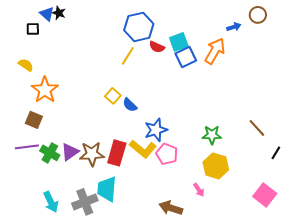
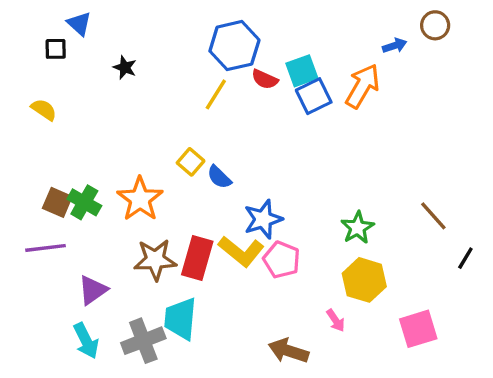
black star: (59, 13) -> (125, 67), moved
orange star: (45, 90) -> (140, 199), moved
green star: (212, 135) -> (358, 228), turned -30
purple triangle: (70, 152) -> (93, 290), moved
green cross: (50, 153) -> (84, 202), moved
pink square: (265, 195) -> (418, 329), moved, turned 35

